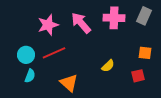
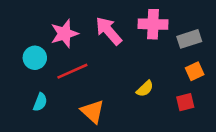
gray rectangle: (144, 16) -> (189, 39), moved, turned 48
orange square: (145, 53) -> (195, 71), turned -32
cyan circle: (26, 55) -> (35, 58), moved

